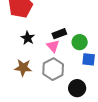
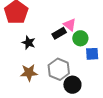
pink triangle: (53, 46) -> (70, 25), moved
black circle: (77, 88) -> (72, 85), moved

